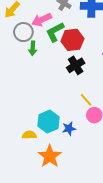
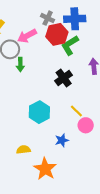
green L-shape: (55, 32) -> (70, 45), moved
red hexagon: (72, 40) -> (57, 34), moved
cyan hexagon: (48, 122) -> (39, 112), moved

